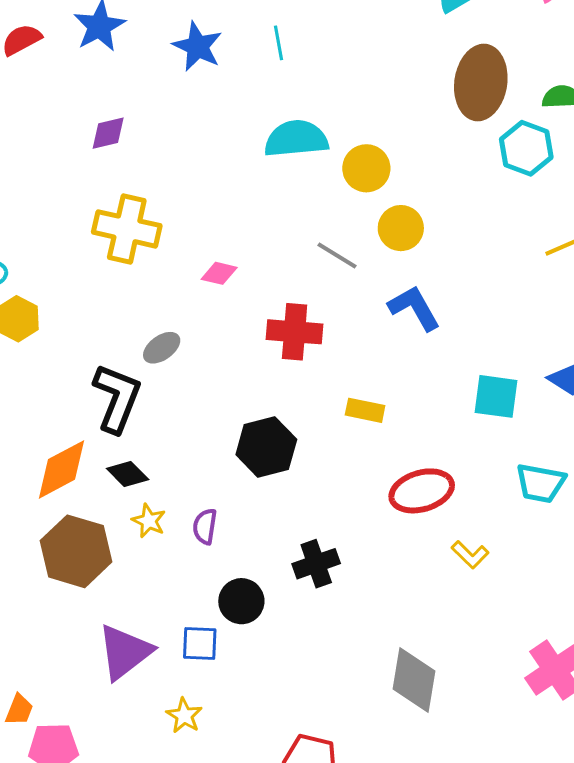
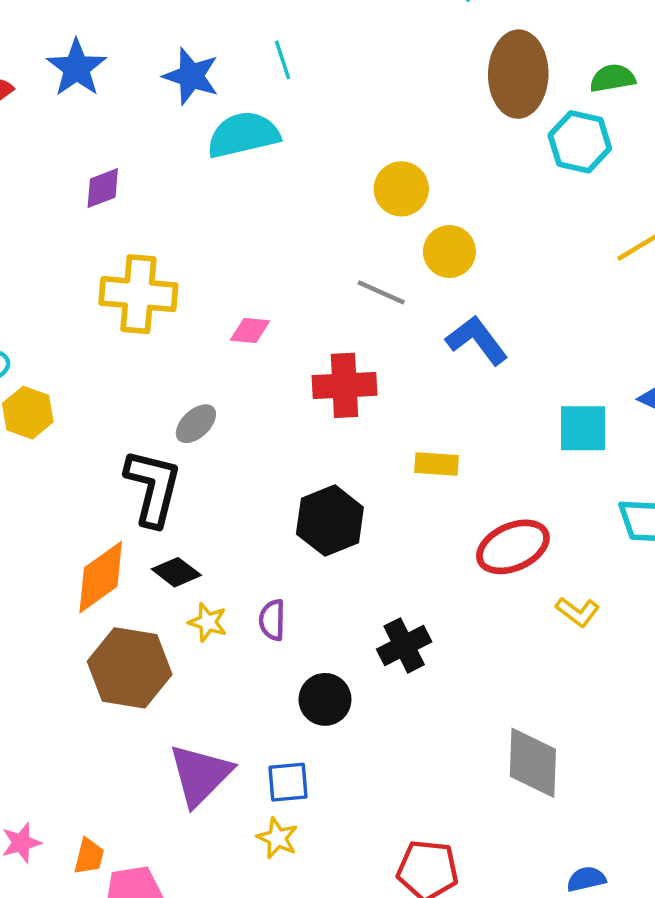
cyan semicircle: (296, 139) -> (243, 135), moved
blue square: (200, 643) -> (288, 782), moved

